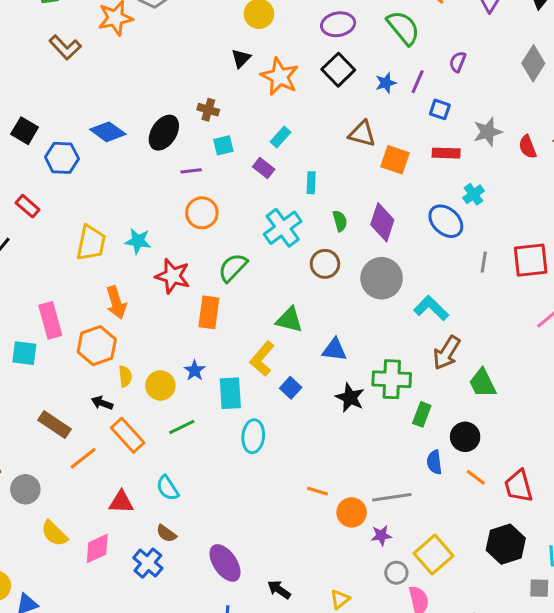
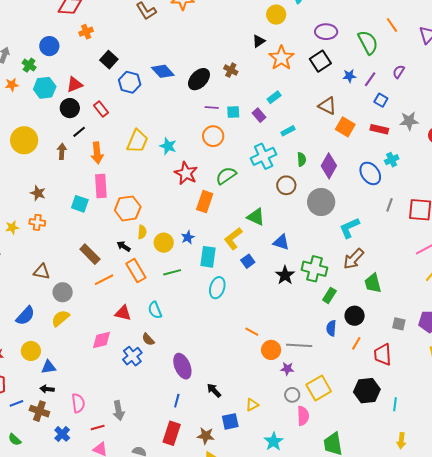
cyan square: (223, 145) -> (233, 112), moved
cyan rectangle: (311, 183) -> (288, 131), turned 48
orange arrow: (116, 303) -> (97, 153), moved
cyan L-shape: (431, 308) -> (349, 228), turned -80
orange line: (476, 477) -> (356, 343), turned 72
yellow semicircle: (54, 533) -> (60, 318), moved, turned 84
gray square: (539, 588) -> (399, 324), moved

